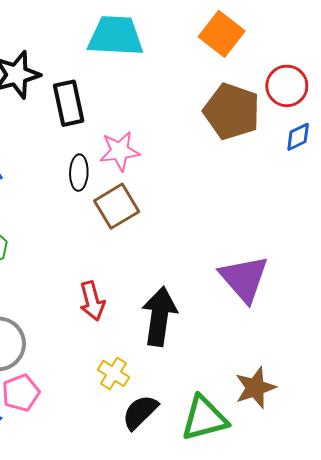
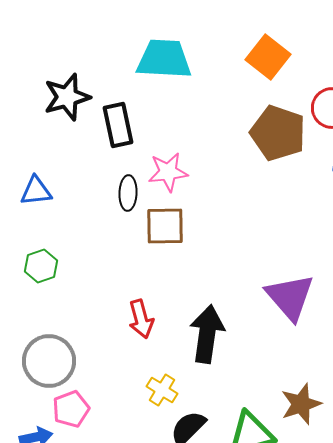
brown square: (117, 206) -> (165, 226), turned 30

